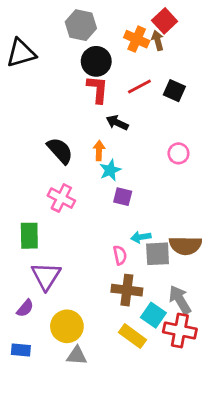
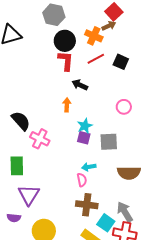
orange cross: (137, 39) -> (94, 36), moved
brown arrow: (158, 40) -> (109, 26), turned 80
black semicircle: (60, 151) -> (21, 121), moved
cyan star: (110, 170) -> (85, 126), moved
cyan arrow: (141, 237) -> (89, 167), moved
gray square: (158, 254) -> (109, 142), moved
purple semicircle: (25, 308) -> (14, 218), turned 56

